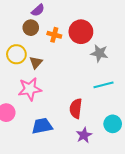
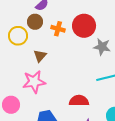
yellow circle: (16, 54) -> (18, 36), moved
red semicircle: (76, 109) -> (79, 101), turned 84

